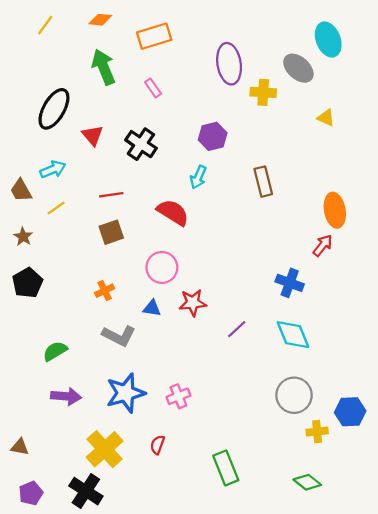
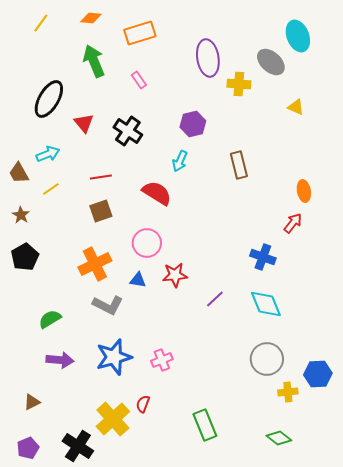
orange ellipse: (335, 210) -> (304, 191), size x0.7
orange cross: (105, 291) -> (95, 264), size x1.8
brown triangle: (20, 447) -> (32, 402), moved, turned -36
yellow cross: (105, 449) -> (113, 419), moved

